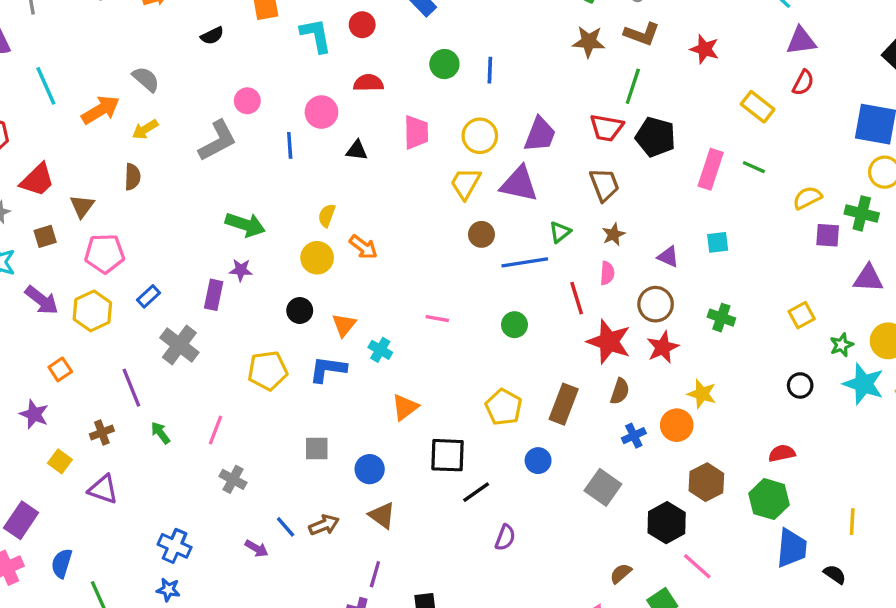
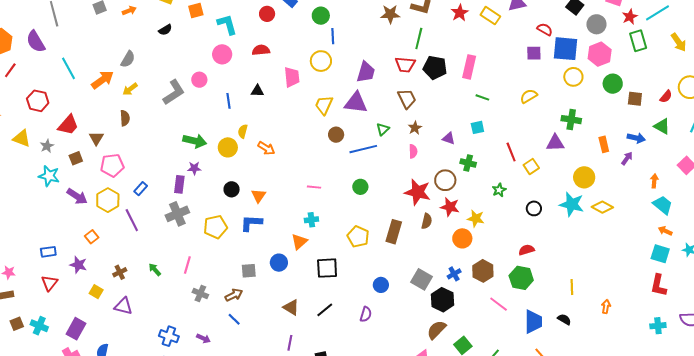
red circle: (362, 25) -> (267, 14), moved
red star: (705, 49) -> (460, 13), turned 30
green circle: (444, 64) -> (321, 16), moved
gray semicircle: (146, 79) -> (128, 59), turned 84
red semicircle: (803, 83) -> (545, 29), moved, turned -84
pink circle: (247, 101) -> (199, 80), moved
yellow rectangle: (758, 107) -> (490, 16), moved
pink circle: (321, 112) -> (222, 54), moved
yellow circle: (480, 136) -> (321, 61), moved
blue line: (290, 145) -> (228, 101), moved
green line: (754, 167) -> (482, 97), moved
pink rectangle: (711, 169) -> (469, 67), moved
green cross: (862, 213) -> (571, 120), moved
purple square: (828, 235) -> (534, 53), moved
yellow circle: (317, 258) -> (228, 147), moved
purple triangle: (868, 278) -> (555, 143), moved
red line: (577, 298) -> (511, 152), moved
brown circle: (656, 304) -> (445, 180), moved
green cross: (721, 318) -> (468, 163), moved
gray cross: (179, 345) -> (177, 214), moved, turned 35
green star: (842, 345) -> (499, 190), moved
red star: (663, 347) -> (450, 207), moved, turned -30
cyan cross: (380, 350) -> (311, 220), moved, turned -32
purple line: (131, 388) -> (132, 220), moved
blue cross: (634, 436) -> (454, 274), moved
blue circle: (538, 461) -> (381, 285), moved
blue circle: (370, 469) -> (279, 263), moved
black line: (476, 492) -> (325, 310), moved
black hexagon: (667, 523) -> (442, 300), moved
brown arrow: (324, 525) -> (234, 295), moved
purple arrow: (257, 548) -> (204, 339), moved
blue trapezoid: (792, 548) -> (533, 322), moved
pink line: (697, 566) -> (499, 304), moved
brown semicircle: (621, 573) -> (436, 330), size x1.5

